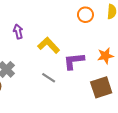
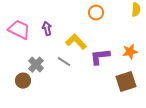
orange circle: (85, 15) -> (96, 13), moved
gray line: (49, 78) -> (64, 62), moved

